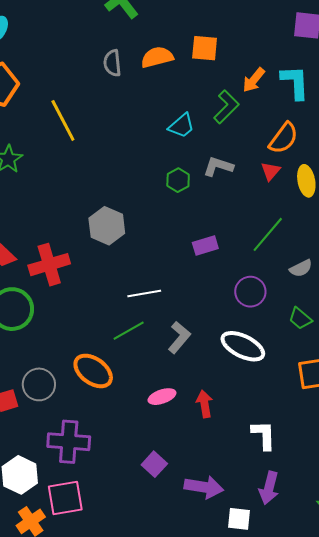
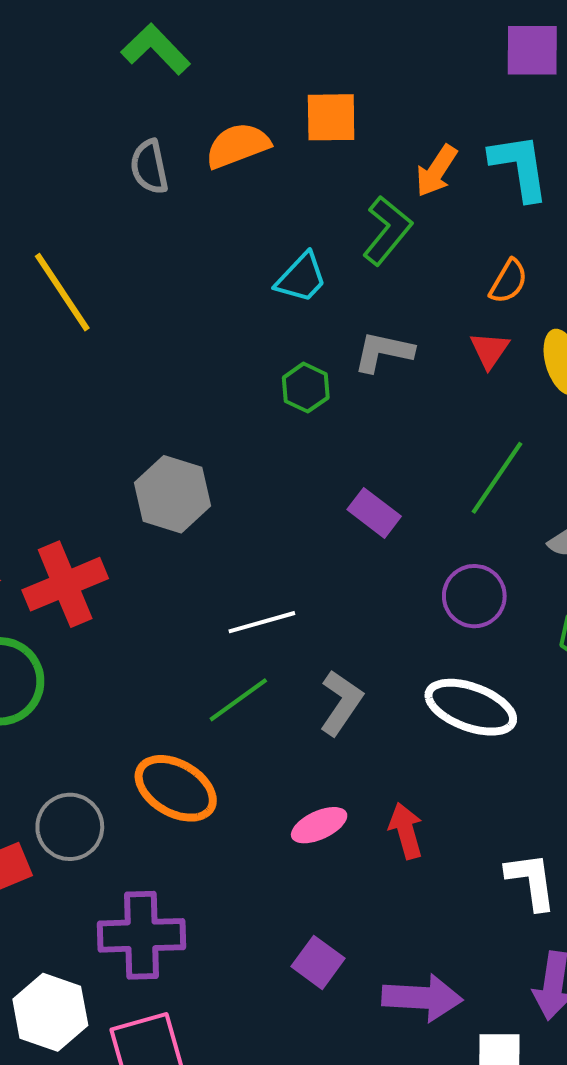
orange semicircle: (284, 138) -> (508, 281), size x0.7
purple rectangle: (205, 245) -> (374, 513), turned 60

